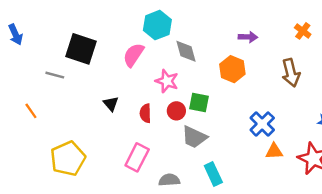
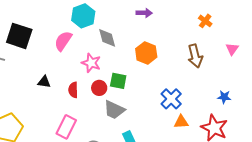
purple arrow: (248, 37) -> (144, 13), moved
black triangle: (111, 104) -> (44, 82), turned -40

